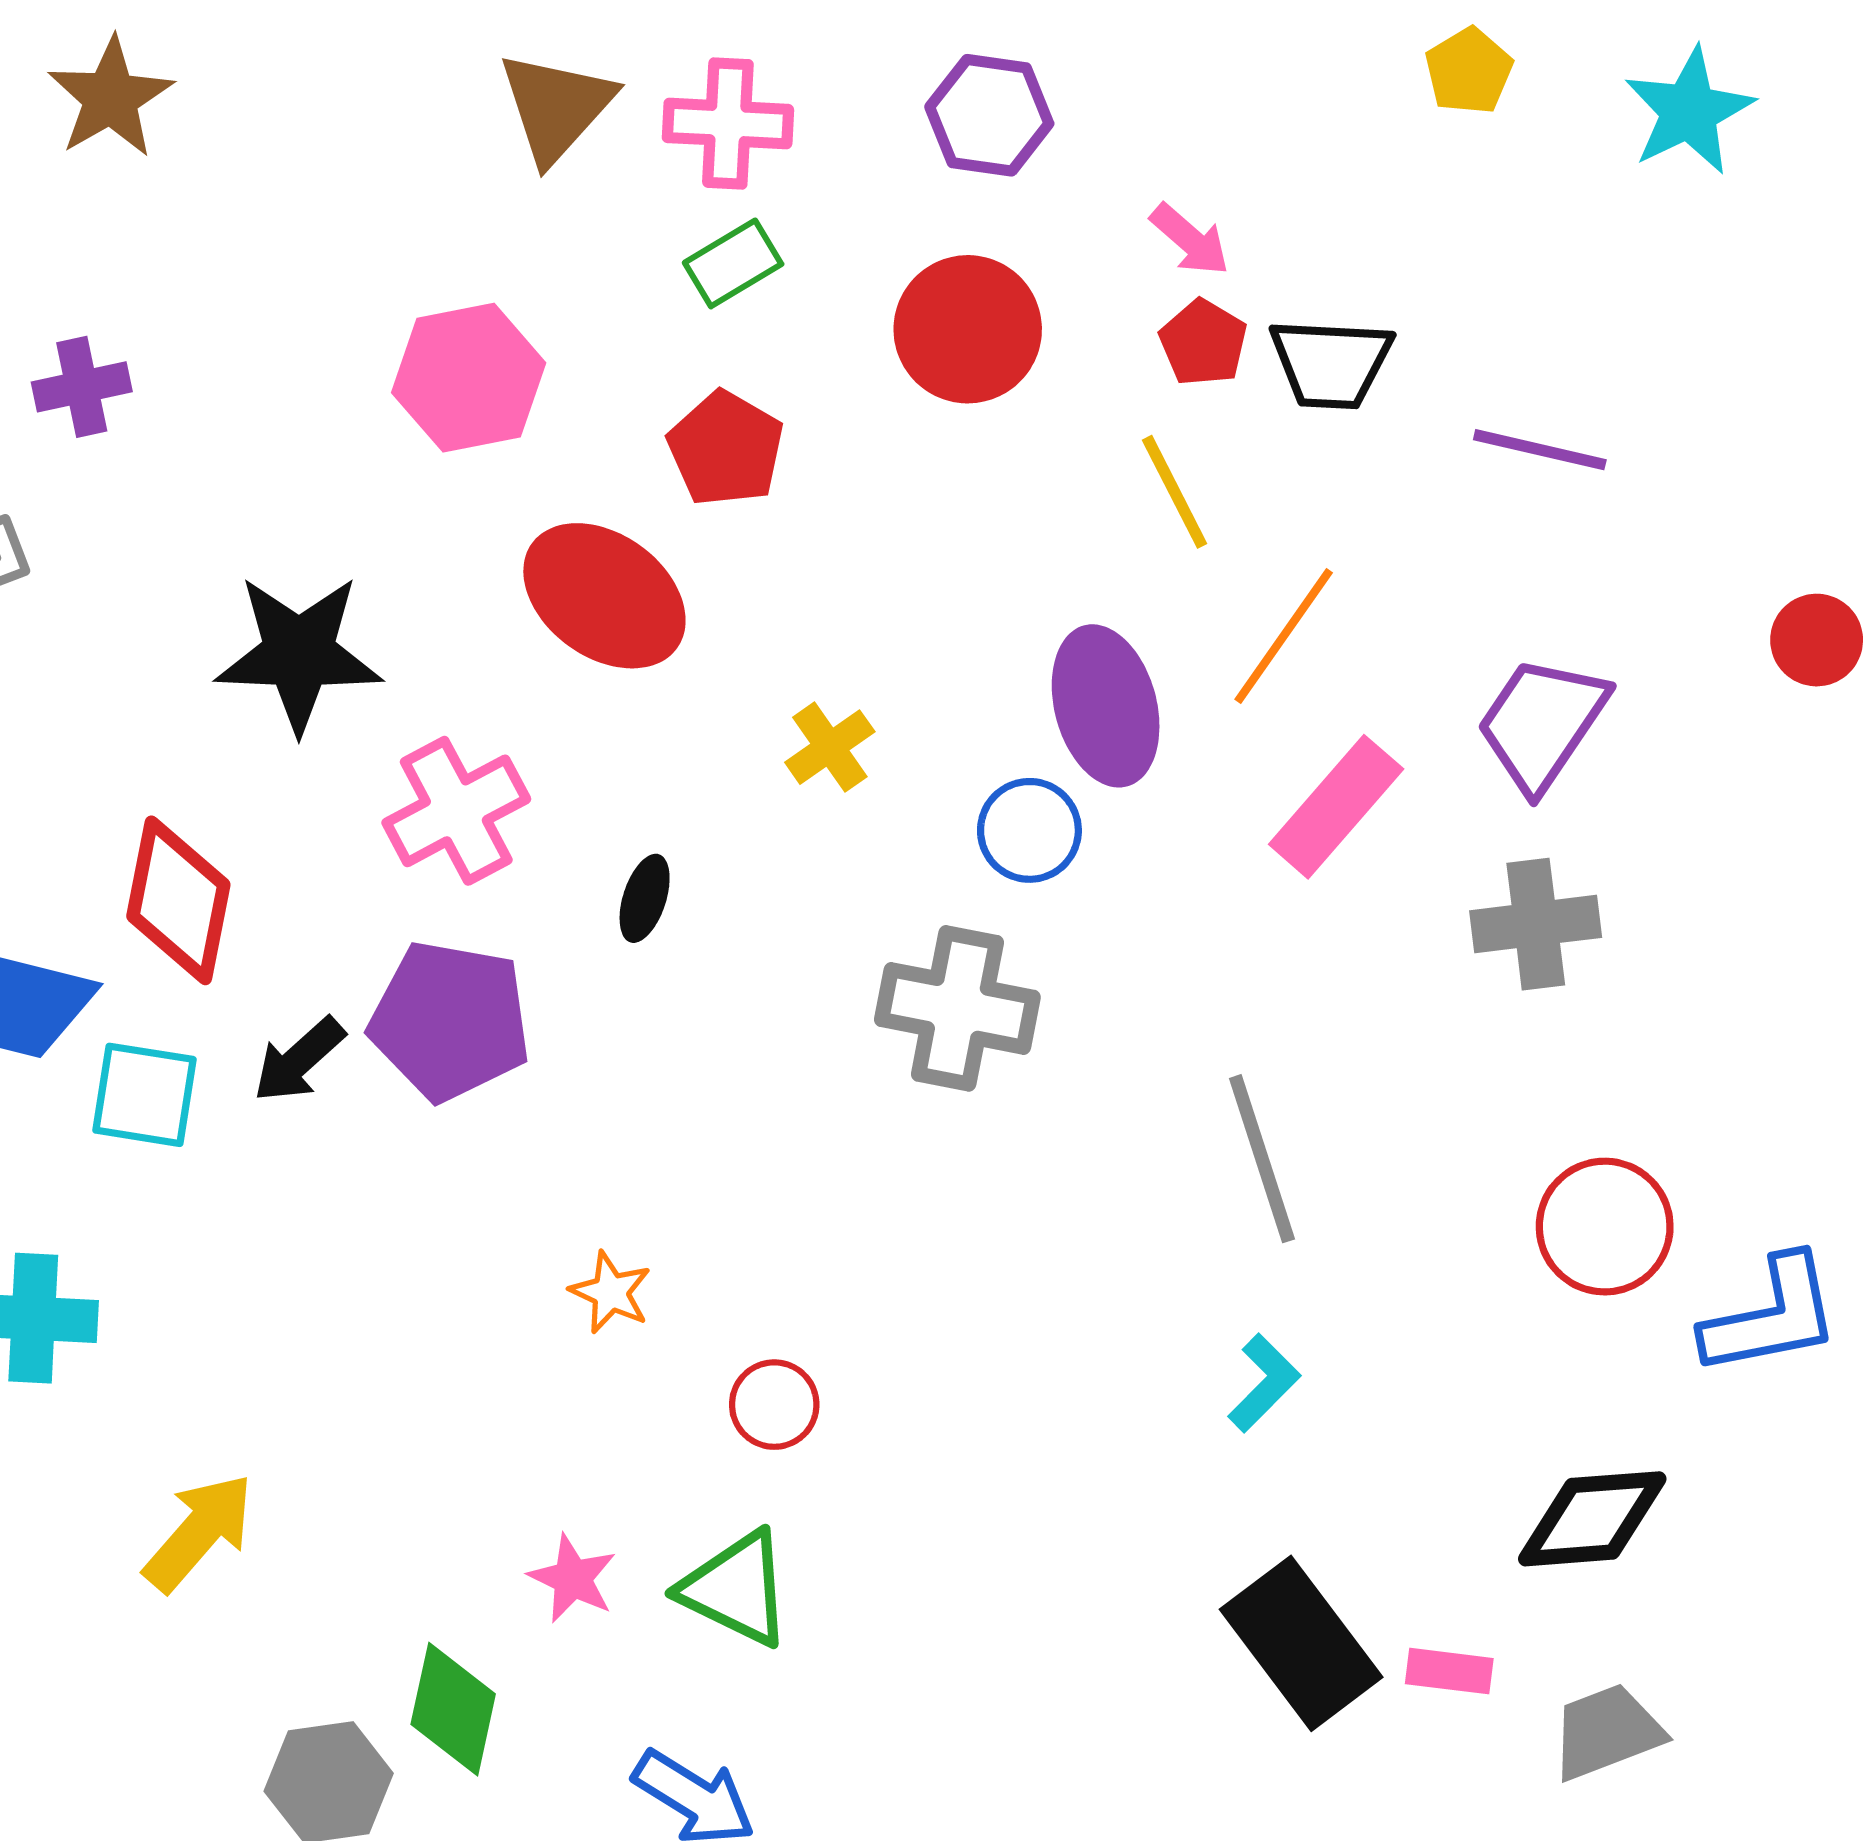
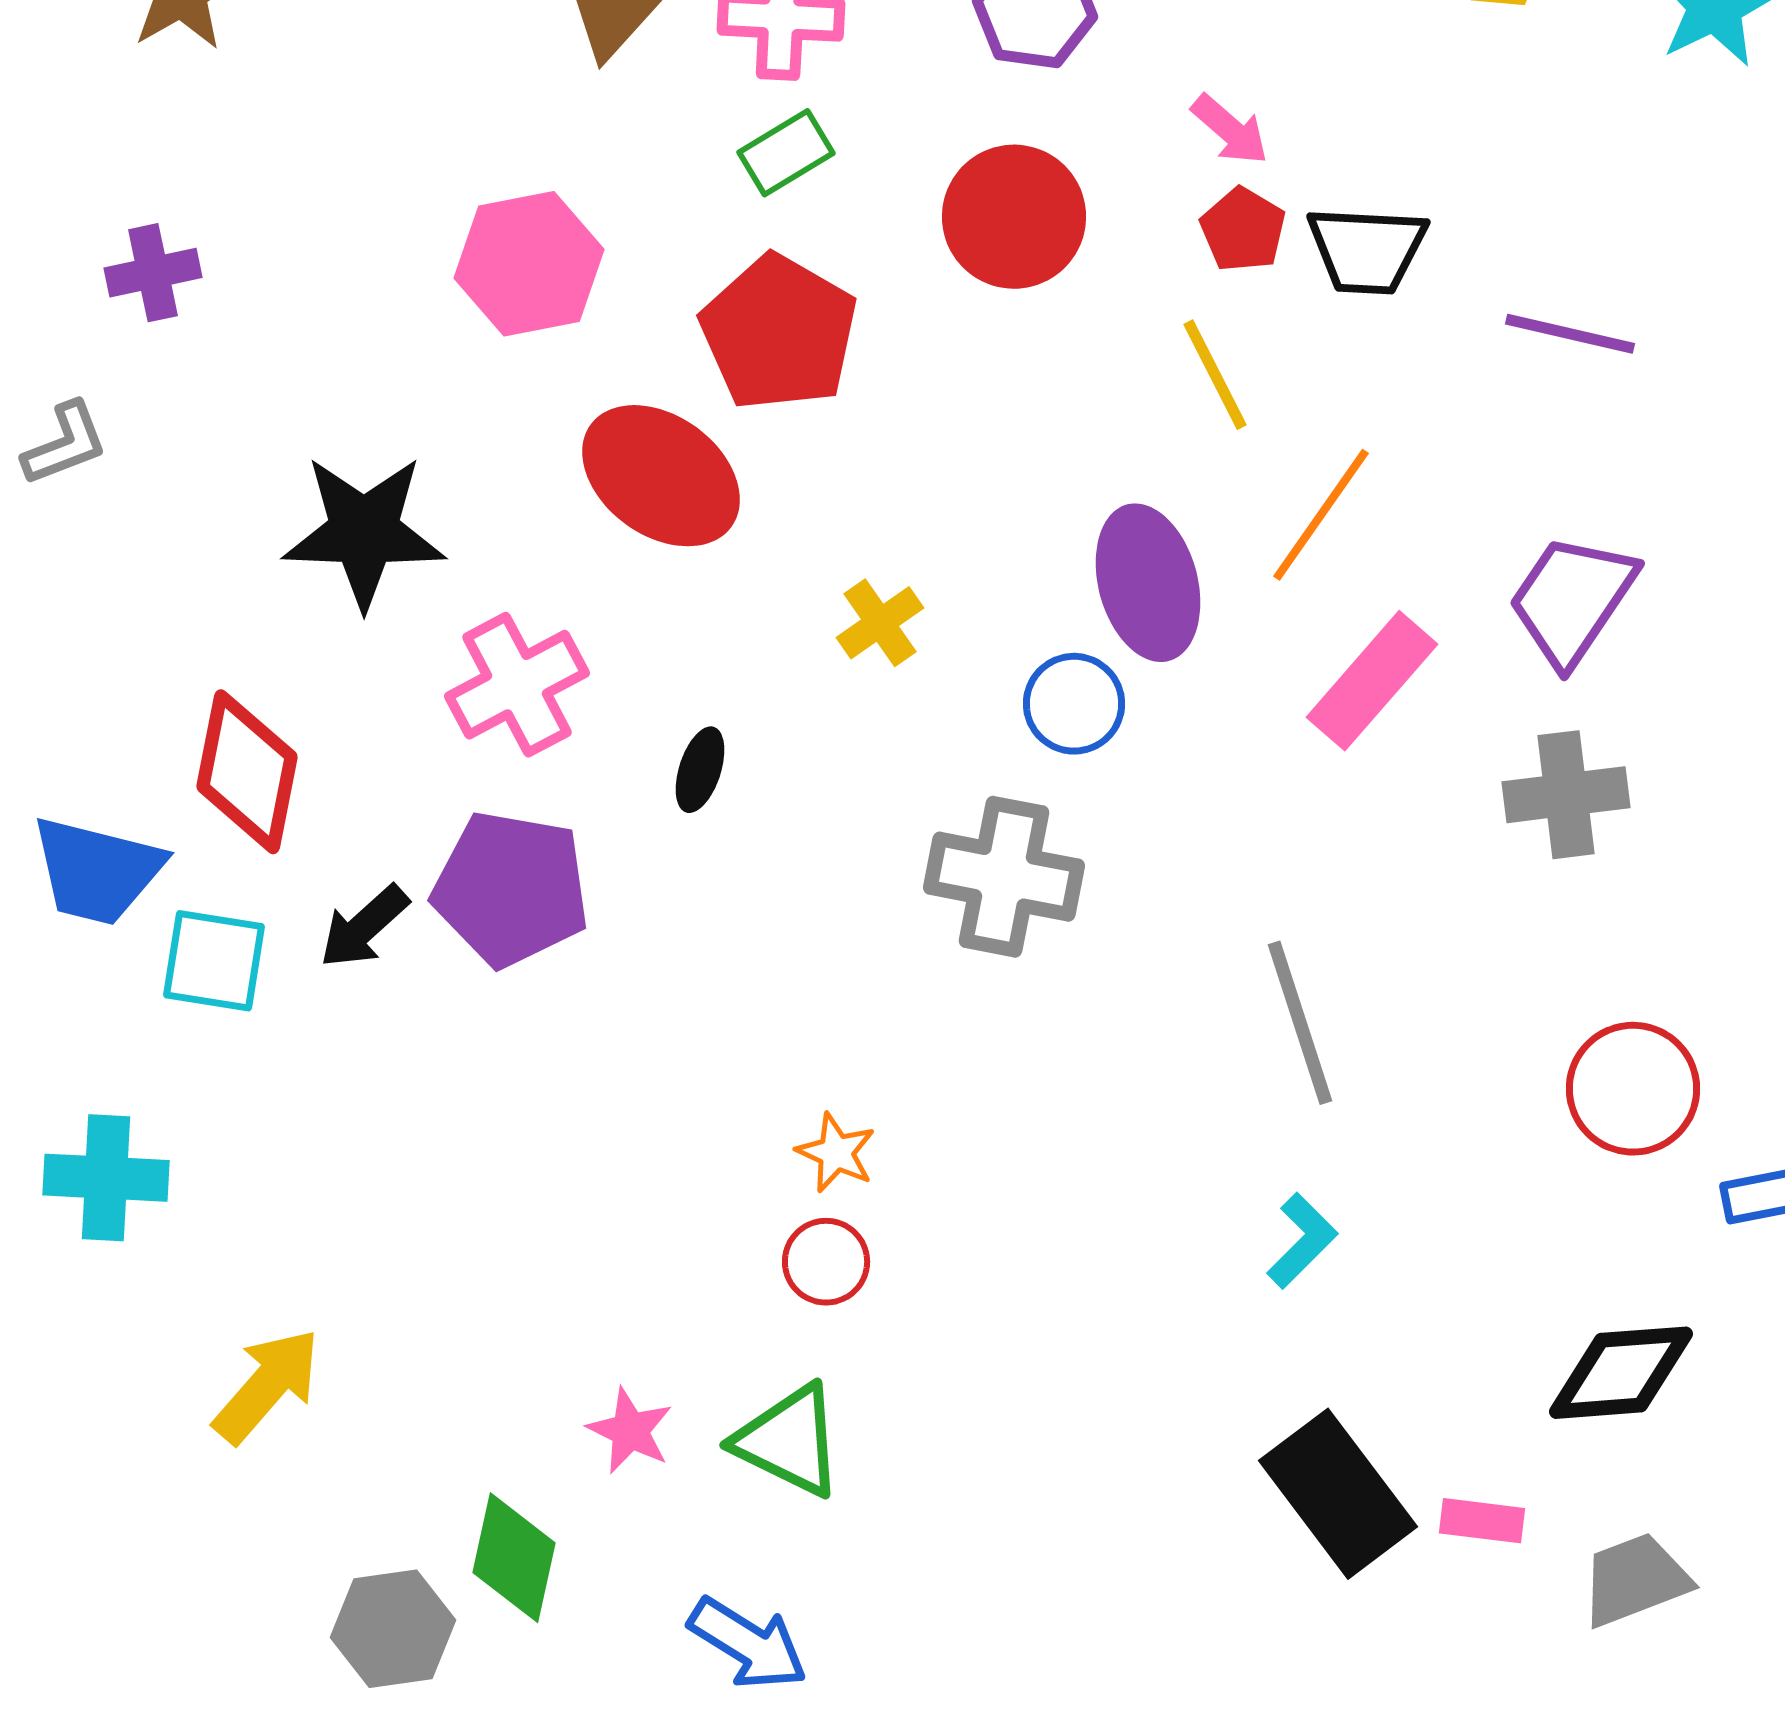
red pentagon: (726, 449) -> (779, 333), size x1.4
orange star: (611, 1292) -> (836, 1153), moved

